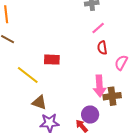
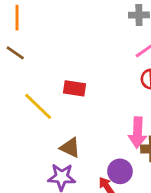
brown triangle: (39, 102) -> (70, 148), moved

